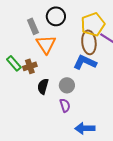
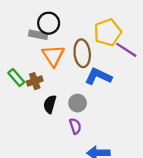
black circle: (56, 16) -> (49, 23), moved
gray rectangle: (33, 26) -> (38, 35), turned -56
brown ellipse: (89, 42) -> (82, 53), moved

